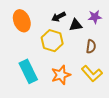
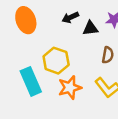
yellow hexagon: (52, 41) -> (56, 61), moved

